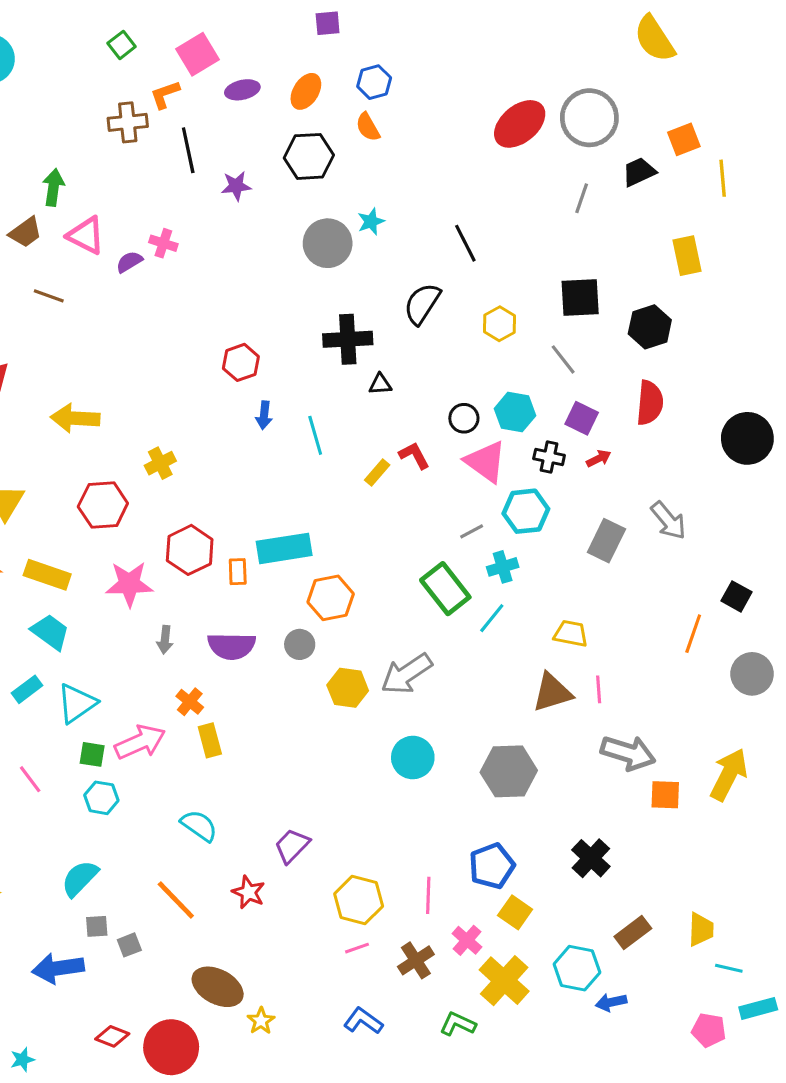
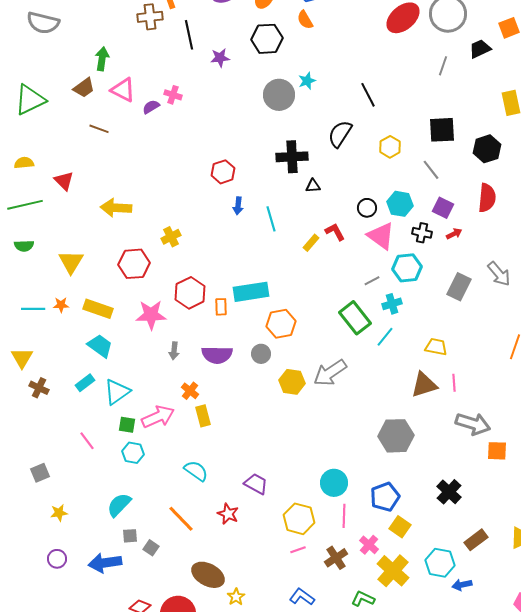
cyan circle: (413, 758) -> (334, 483), moved
purple trapezoid: (292, 846) -> (256, 484), turned 75
gray square: (129, 945) -> (151, 548), turned -35

